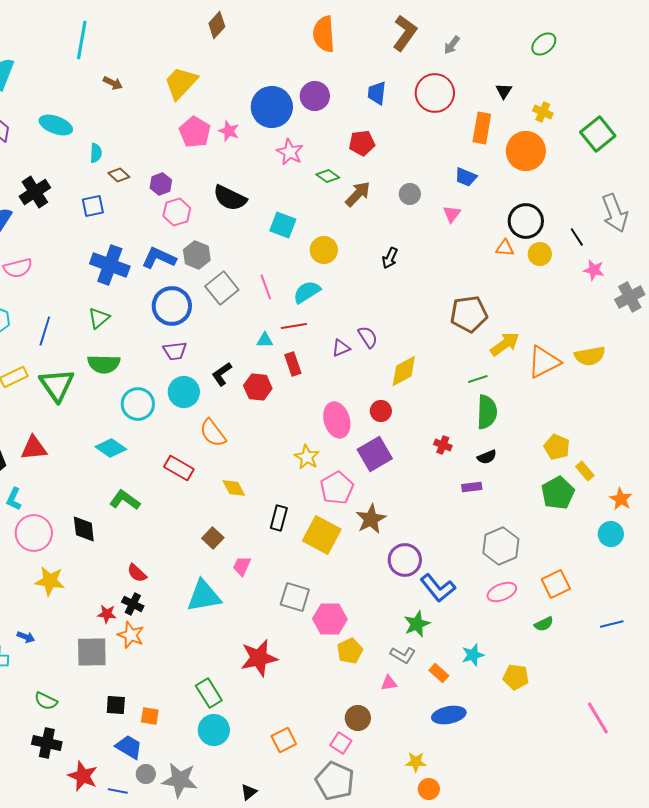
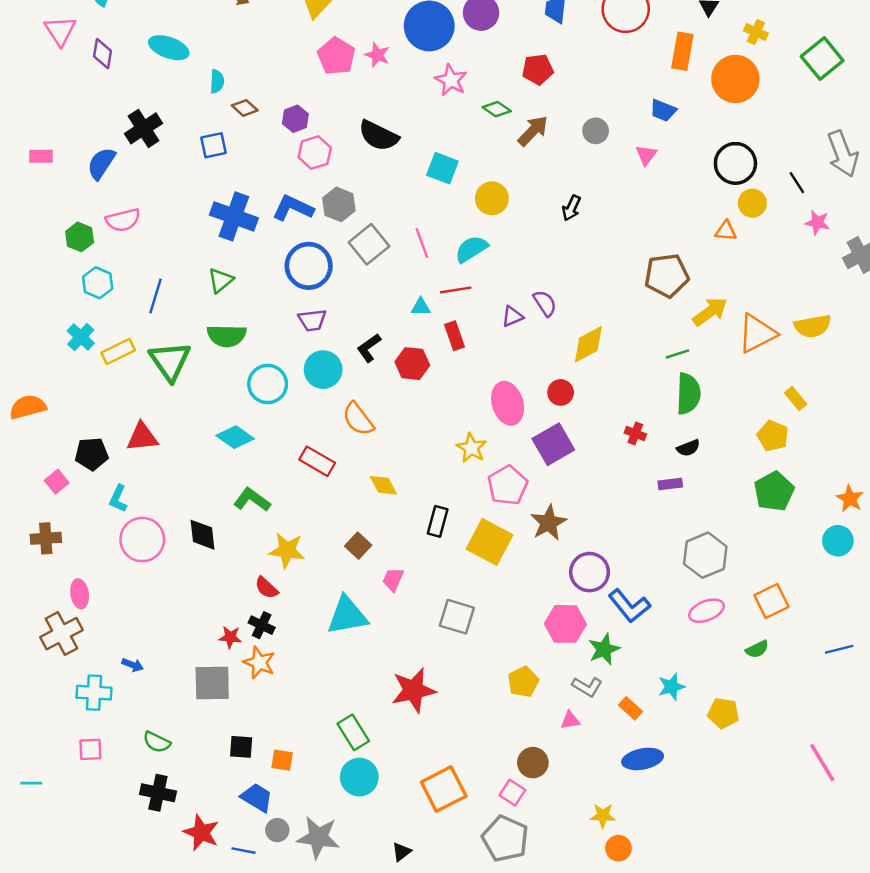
orange triangle: (505, 248) -> (726, 231), moved
yellow rectangle: (585, 471) -> (796, 398), moved
yellow star: (50, 581) -> (287, 550), moved
pink hexagon: (330, 619) -> (565, 624), moved
orange square: (284, 740) -> (444, 789), size x1.5

